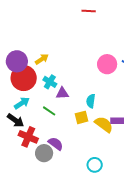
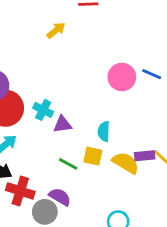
yellow arrow: (42, 59) -> (56, 30), moved
green line: (49, 111) -> (68, 164), moved
yellow square: (81, 117) -> (93, 156), turned 32

